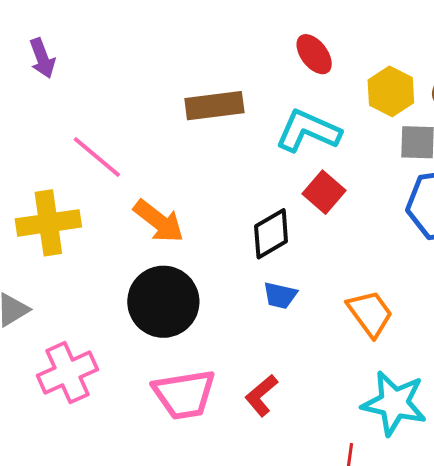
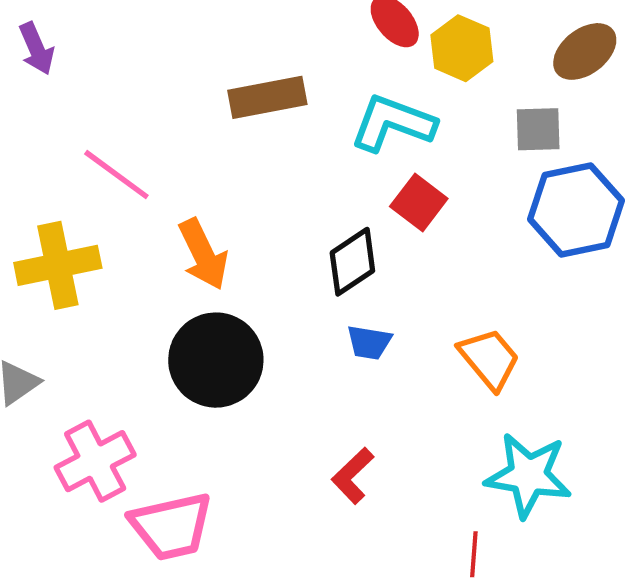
yellow hexagon: (391, 91) -> (462, 48), moved
orange arrow: (159, 221) -> (203, 254), turned 30
pink trapezoid: (184, 394) -> (171, 526), moved

